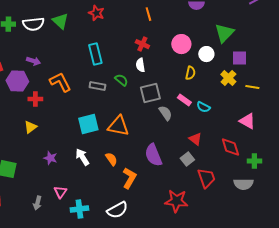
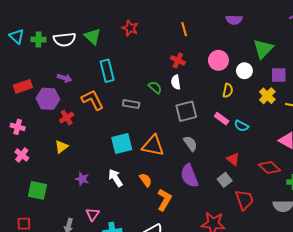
cyan rectangle: (95, 54) -> (107, 71), moved
green semicircle: (121, 80) -> (155, 87), moved
red cross: (35, 99) -> (67, 118), turned -32
gray semicircle: (165, 113) -> (190, 144), moved
red diamond: (230, 147) -> (269, 167), turned -30

